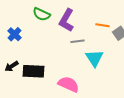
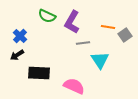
black arrow: (12, 66) -> (17, 55), moved

